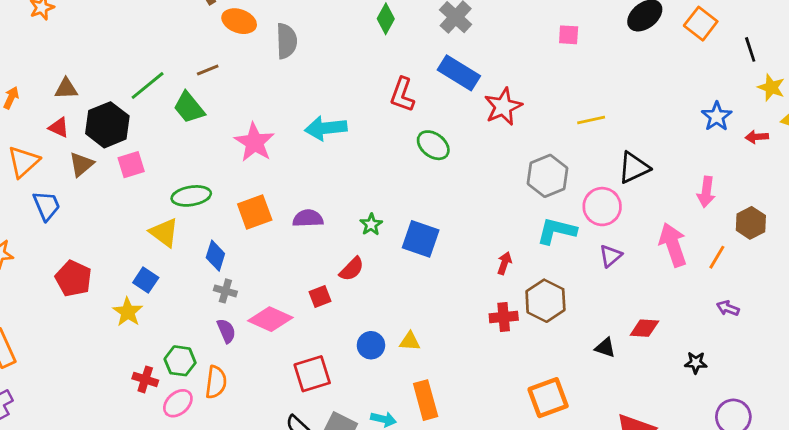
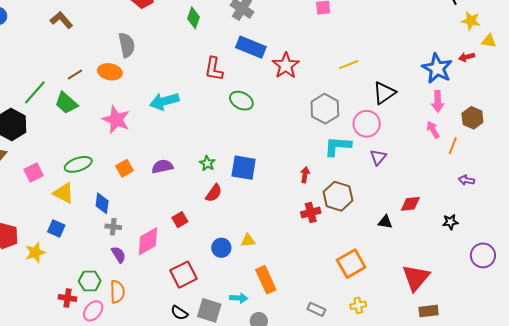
orange ellipse: (239, 21) -> (110, 72), moved
blue star: (717, 116) -> (437, 68), moved, size x1.4
pink square: (131, 165) -> (34, 173), moved
orange square: (255, 212) -> (124, 168), size x0.7
pink arrow: (673, 245) -> (433, 130), moved, size x0.6
red semicircle: (352, 269) -> (214, 193), moved
yellow star: (128, 312) -> (35, 253), moved, turned 30
pink diamond: (270, 319) -> (148, 241), turned -44

